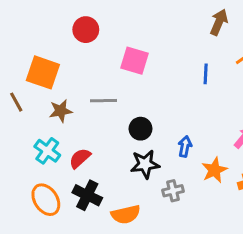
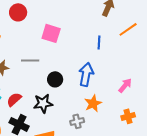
blue arrow: (185, 146) -> (86, 74), moved, size x1.6
black star: (145, 164) -> (43, 103), moved
orange star: (214, 170) -> (93, 103), moved

